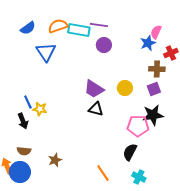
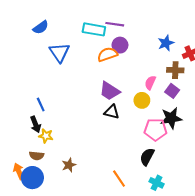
orange semicircle: (58, 26) -> (107, 54), moved
pink semicircle: (156, 32) -> (150, 83), moved
yellow circle: (125, 88) -> (142, 100), moved
purple square: (154, 89) -> (172, 91), turned -32
yellow star: (40, 109) -> (46, 136), moved

